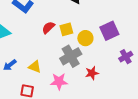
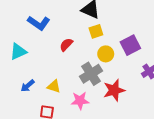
yellow square: (66, 29) -> (96, 31), moved
red star: (92, 73) -> (114, 90), size x1.5

